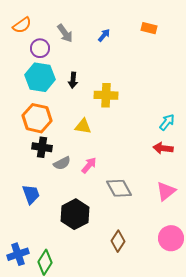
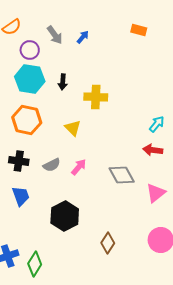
blue arrow: (104, 35) -> (83, 37), moved
yellow triangle: (83, 126) -> (73, 128), turned 36
black cross: (42, 147) -> (19, 161), moved
gray diamond: (119, 188) -> (122, 175), moved

